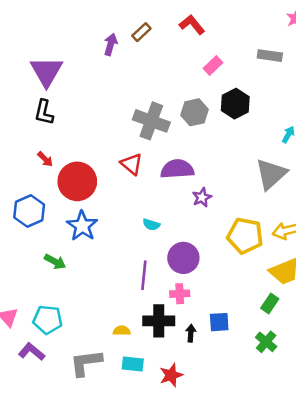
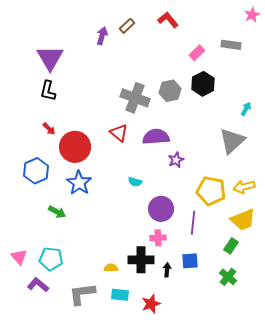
pink rectangle: (213, 65) -> (197, 53), moved
purple line: (144, 275) -> (193, 223), moved

